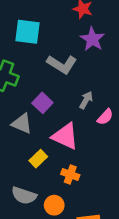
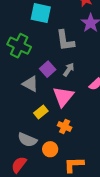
gray L-shape: (62, 64) -> (65, 41), turned 45
gray arrow: (86, 100) -> (69, 70), moved
pink triangle: (65, 136) -> (63, 96), turned 40

